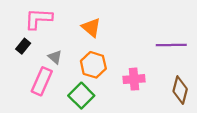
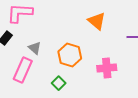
orange triangle: (91, 27) -> (97, 21), moved
green square: (81, 96) -> (59, 83), size x0.6

